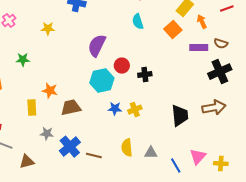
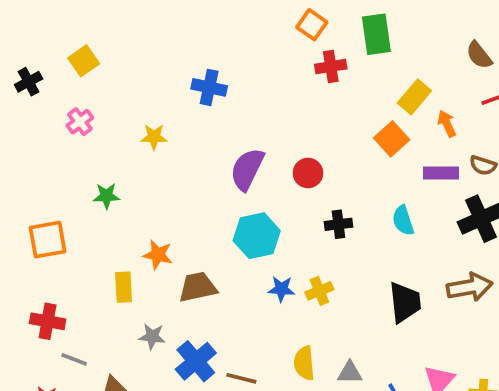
cyan semicircle: (138, 22) -> (403, 221), moved
red circle: (122, 66) -> (308, 173), moved

